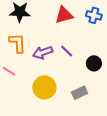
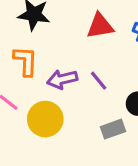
yellow circle: (44, 87) -> (45, 119), moved
gray rectangle: (80, 93) -> (113, 129), moved

